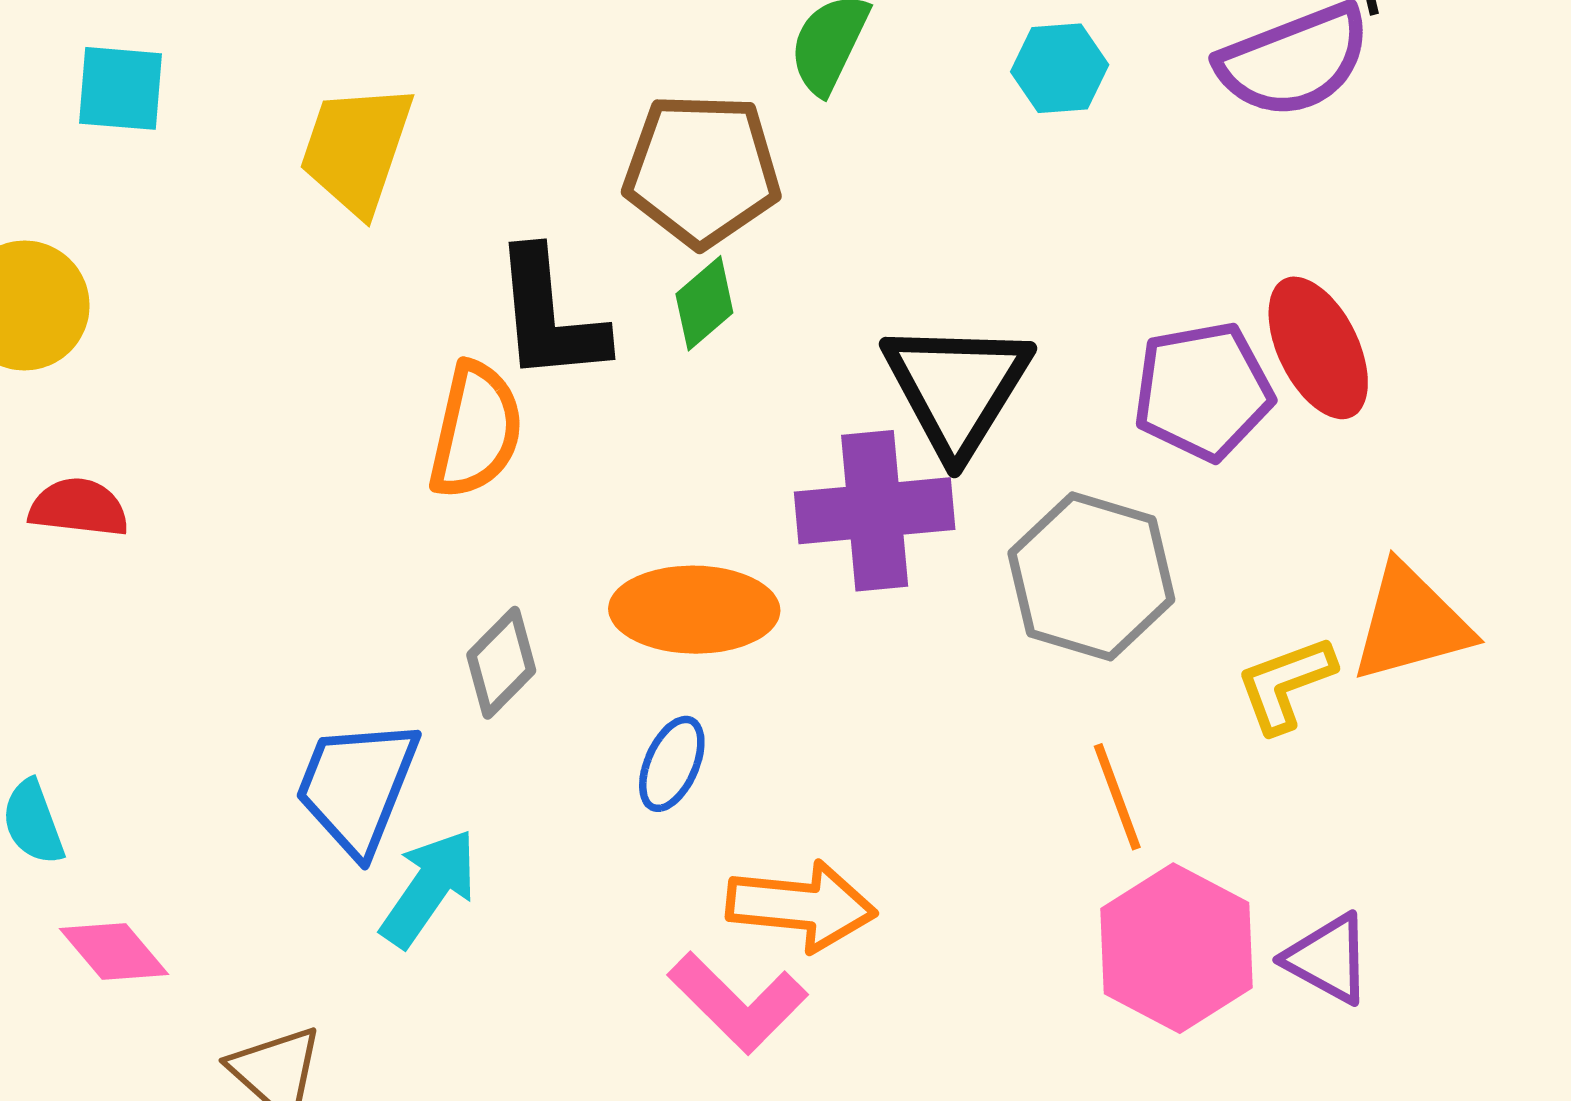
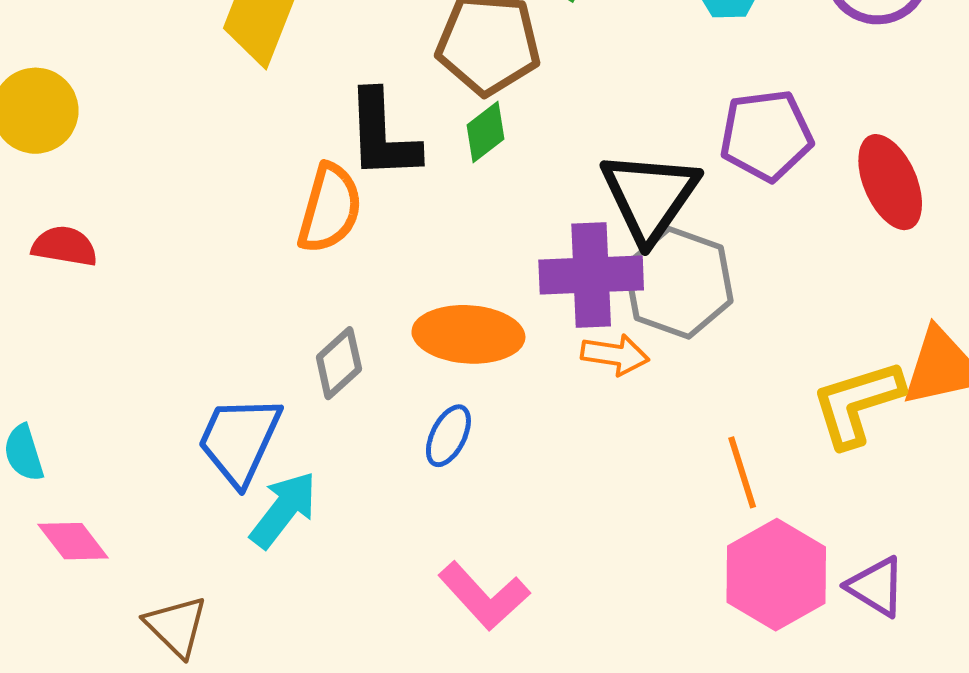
purple pentagon: (1203, 391) -> (766, 135), moved
gray hexagon: (1091, 576) -> (679, 283), moved
yellow L-shape: (1285, 684) -> (857, 403), size x1.4
orange arrow: (801, 906) -> (615, 355), moved, size x0.7

